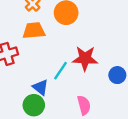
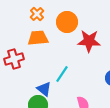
red star: (85, 58) -> (89, 41), moved

